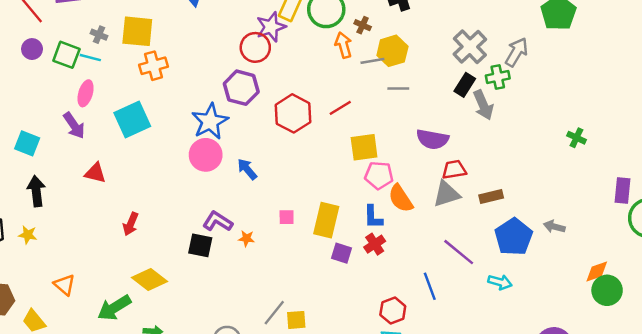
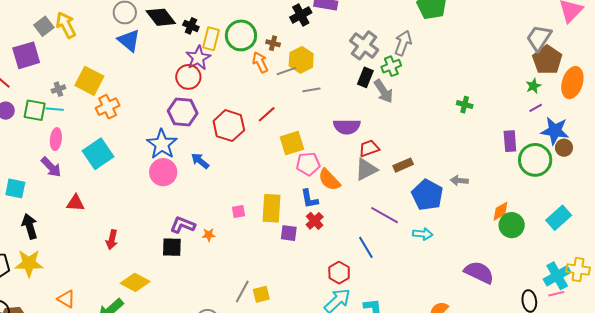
yellow square: (137, 31) -> (89, 81), turned 32
gray cross: (99, 35) -> (58, 89), turned -32
blue arrow: (247, 169) -> (200, 161), moved
yellow star: (28, 235) -> (29, 263), size x1.8

